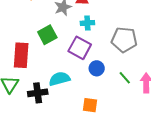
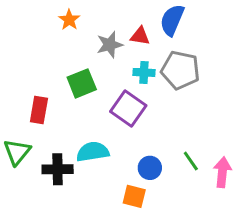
gray pentagon: (124, 40) -> (180, 70), moved
red rectangle: (21, 55) -> (39, 110), size x0.7
blue circle: (97, 68) -> (150, 168), moved

